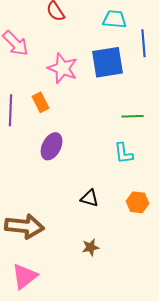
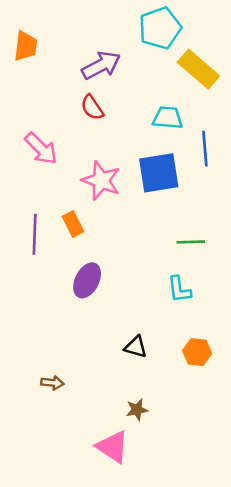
brown arrow: (25, 226) -> (52, 383), size x0.5
pink triangle: (25, 276) -> (113, 447), moved, turned -48

